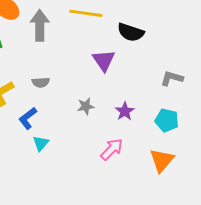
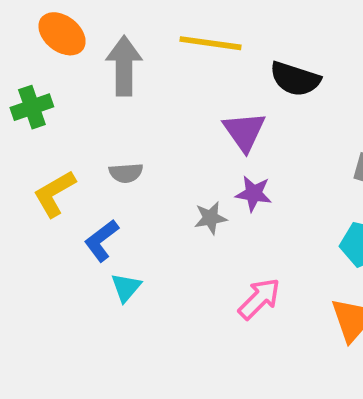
purple star: (125, 111) -> (254, 194), moved, turned -30

